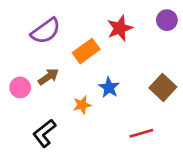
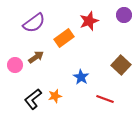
blue star: (109, 87) -> (81, 77), moved
orange star: (82, 105) -> (55, 96), moved
red line: (141, 133) -> (105, 99), turned 36

